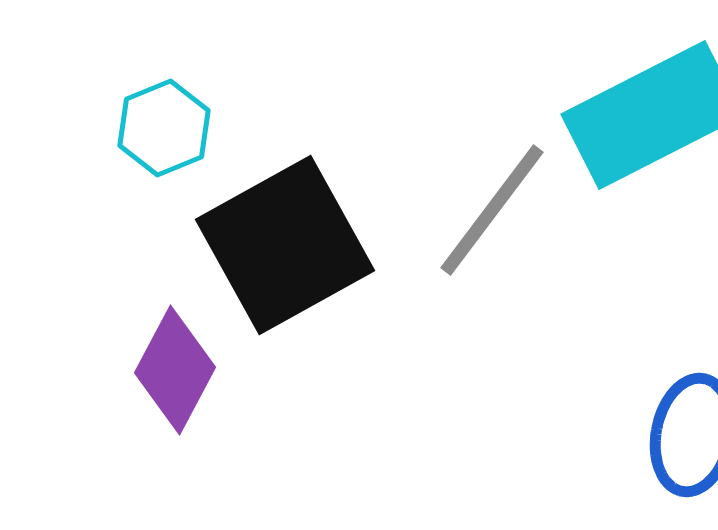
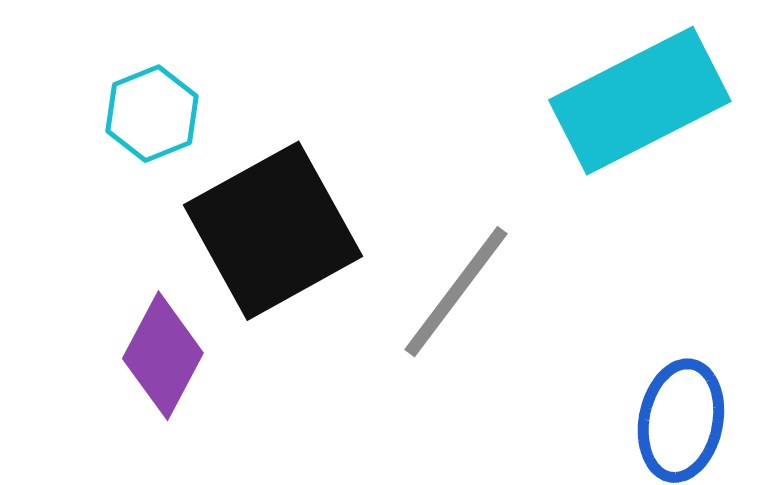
gray line: (492, 210) -> (456, 292), moved

